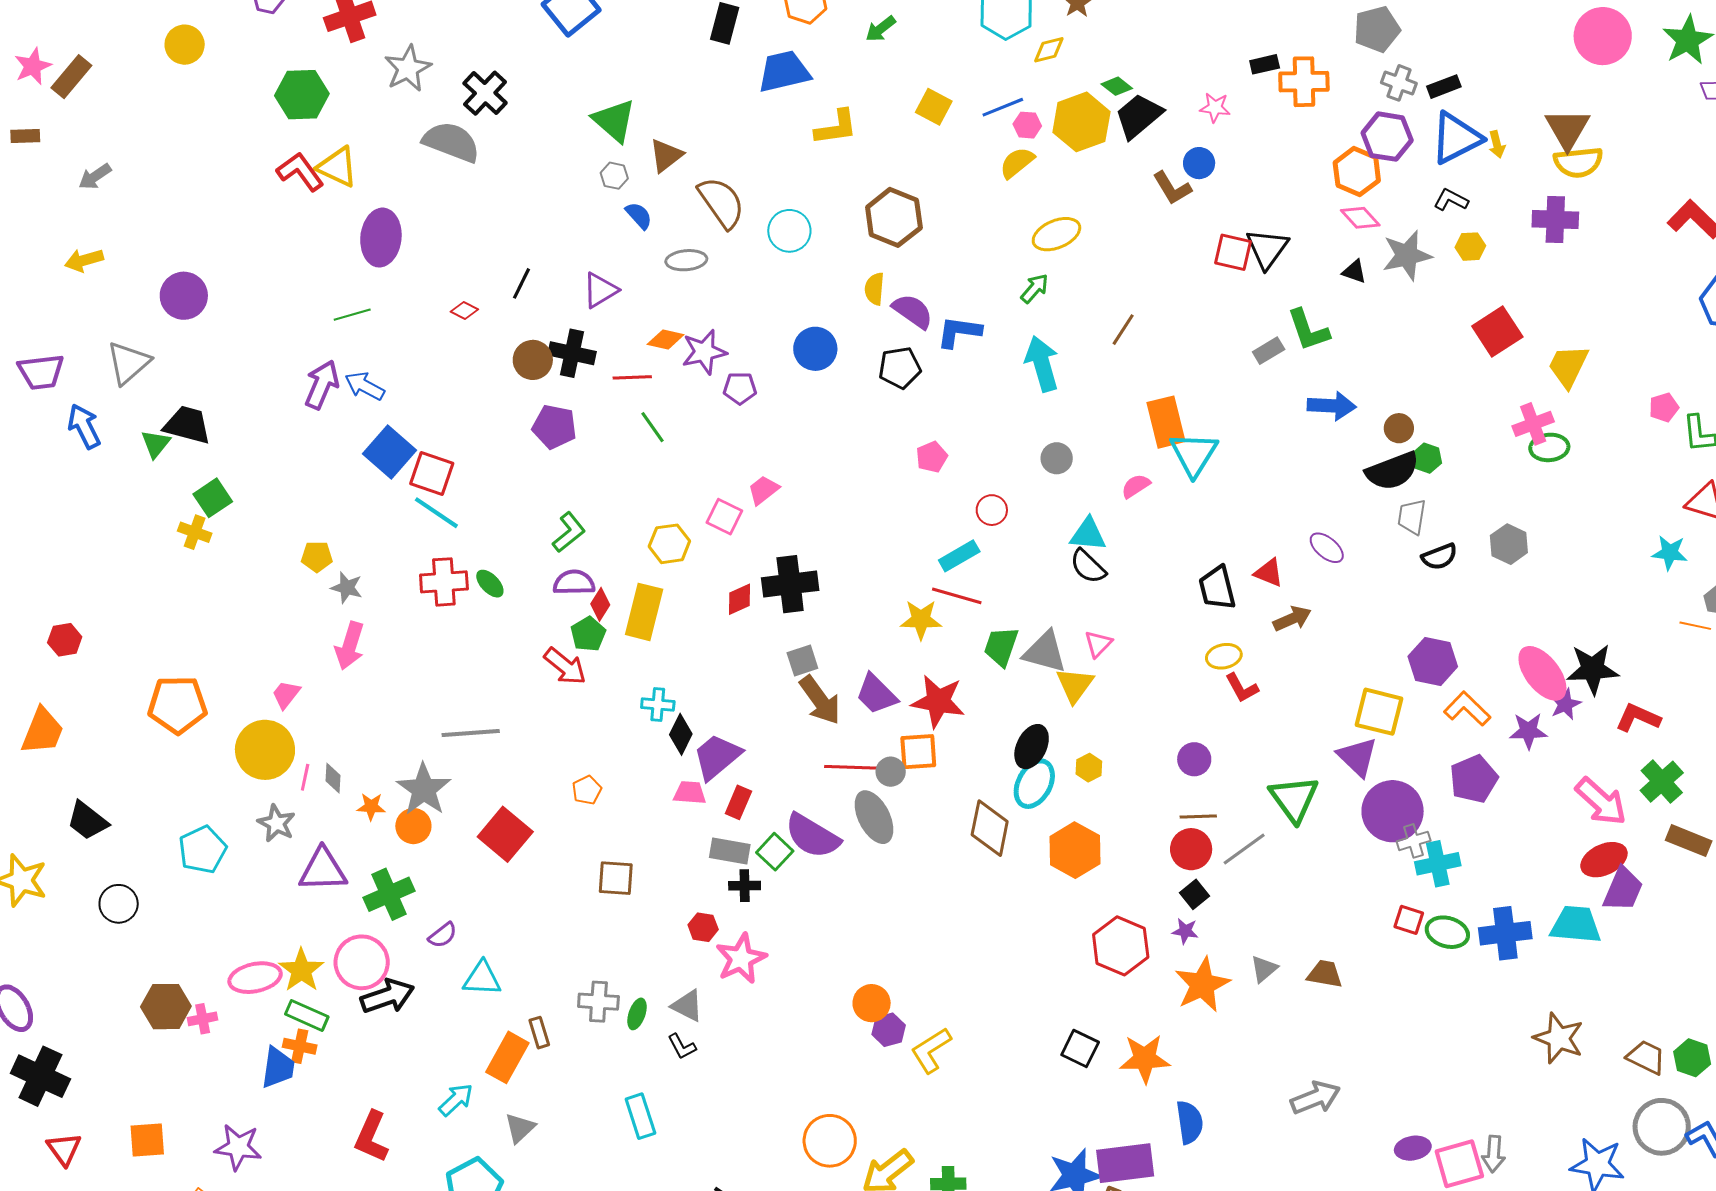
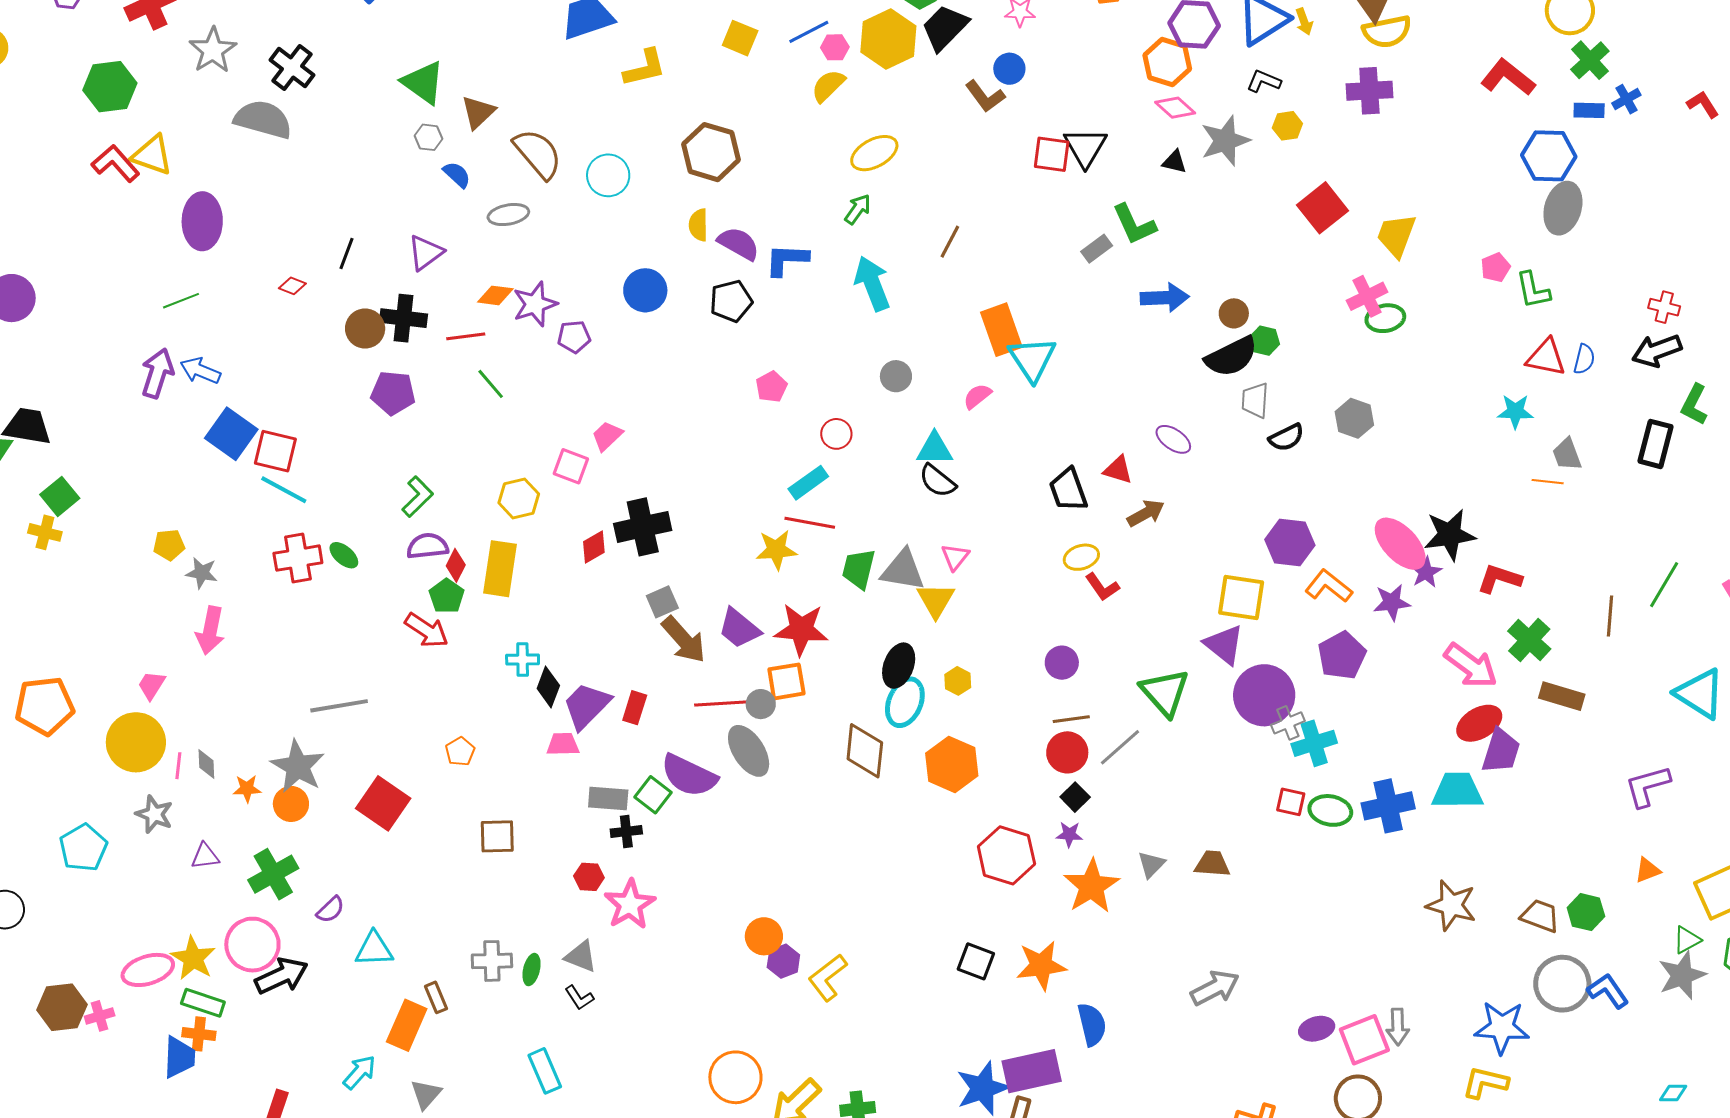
red rectangle: (738, 802) -> (635, 708), moved
purple triangle: (323, 870) -> (205, 856), size x0.6

